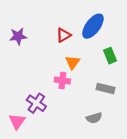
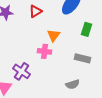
red triangle: (64, 35) -> (35, 11), moved
green rectangle: (110, 56) -> (86, 29), turned 40

